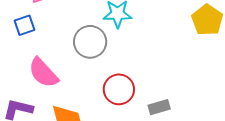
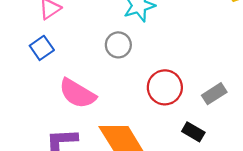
gray circle: (90, 42) -> (118, 45), size x0.7

